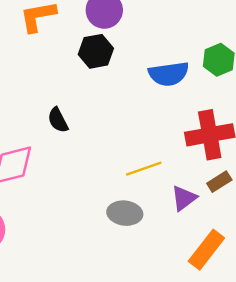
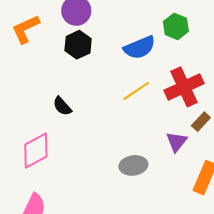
yellow line: (144, 169) -> (136, 91), moved

